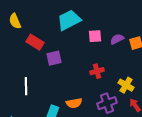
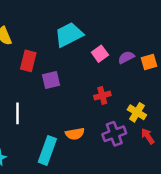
pink square: (95, 36) -> (100, 54), turned -32
red rectangle: (35, 42) -> (28, 61), turned 72

